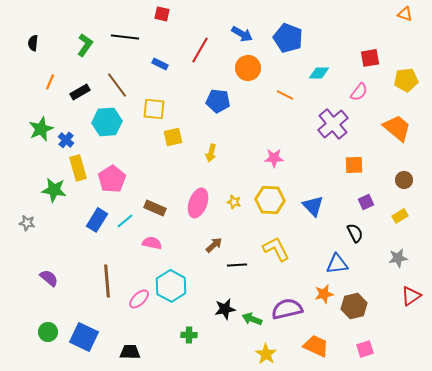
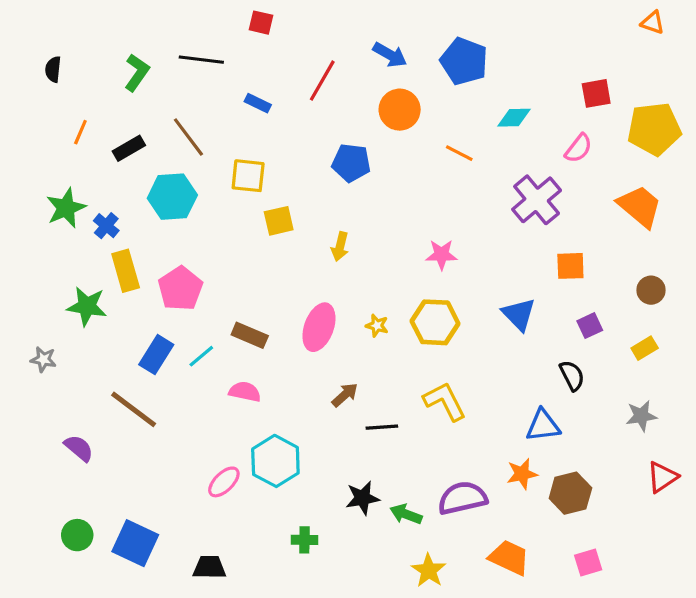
yellow pentagon: (406, 80) -> (654, 129), size x1.4
blue triangle: (313, 206) -> (519, 314), moved
brown line: (107, 281) -> (134, 409), moved, turned -48

